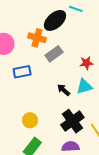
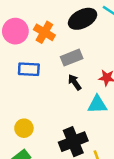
orange cross: (37, 38) -> (44, 32), moved
black arrow: (64, 90) -> (75, 82), moved

